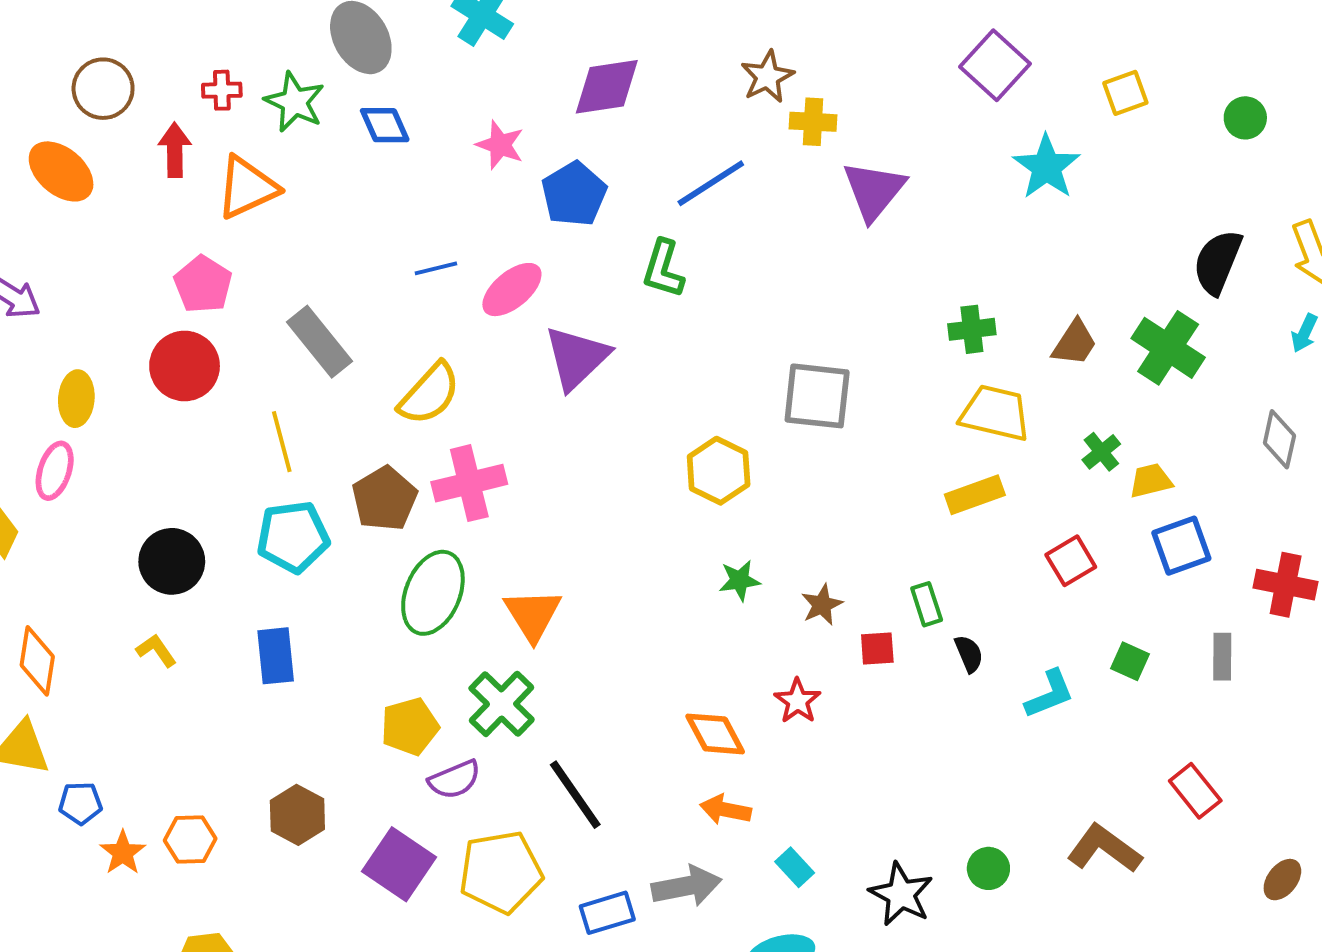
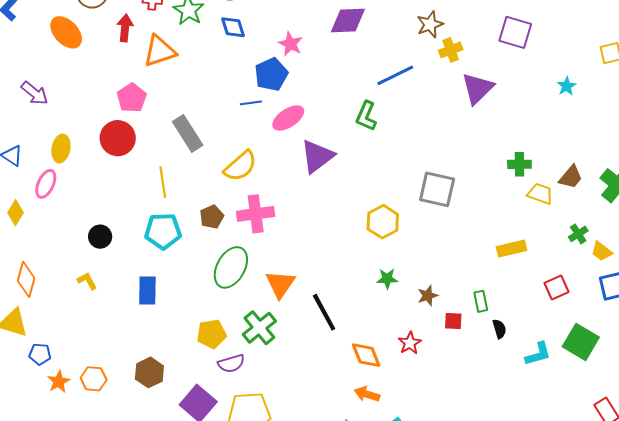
purple square: (995, 65) -> (515, 32), moved, turned -32
yellow cross: (813, 122) -> (451, 50), turned -30
cyan star: (1046, 167) -> (567, 86), size x0.6
blue pentagon: (574, 194) -> (271, 74), moved
yellow trapezoid: (995, 413) -> (540, 194), moved, size x0.7
yellow trapezoid: (1151, 481) -> (602, 251), turned -135
brown pentagon: (384, 499) -> (212, 217), size x0.7
black circle: (172, 561) -> (100, 237), size x0.7
green square: (1130, 661) -> (581, 342), size x1.8
black line: (575, 795) -> (324, 312), moved

